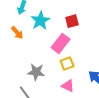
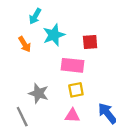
pink rectangle: (61, 43) -> (72, 65), turned 48
pink triangle: (68, 86) -> (72, 116), turned -32

